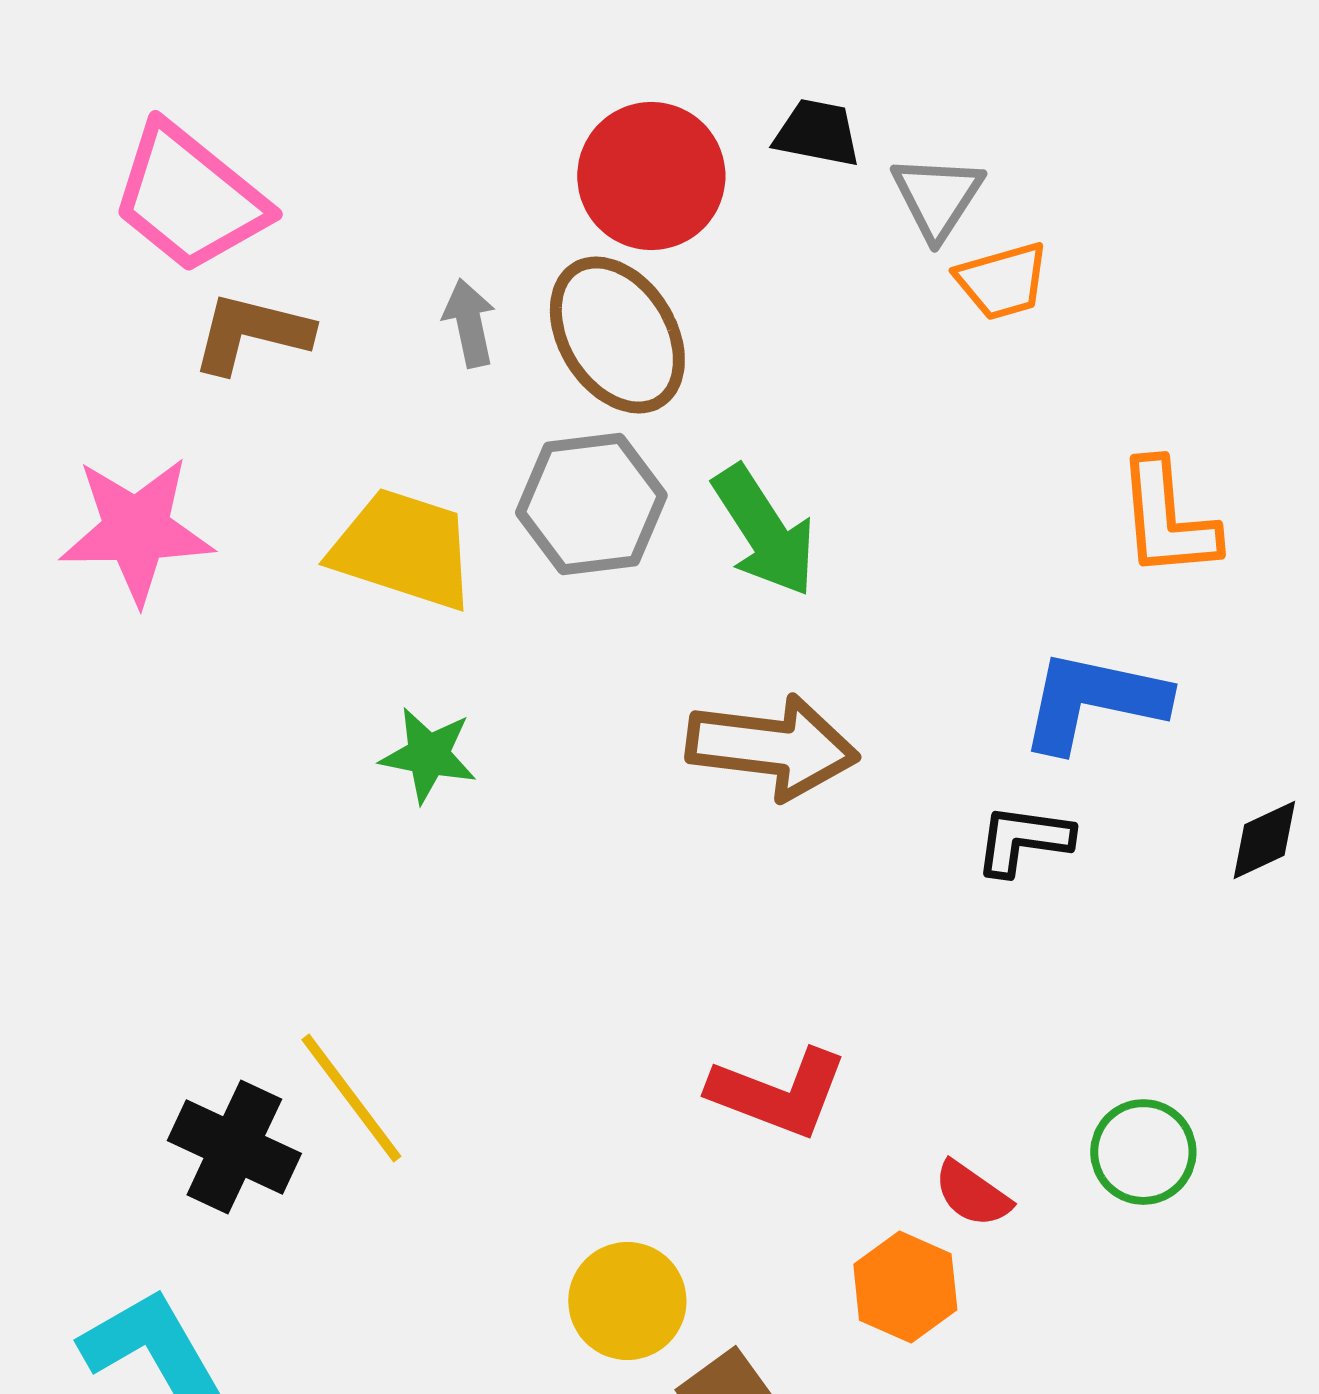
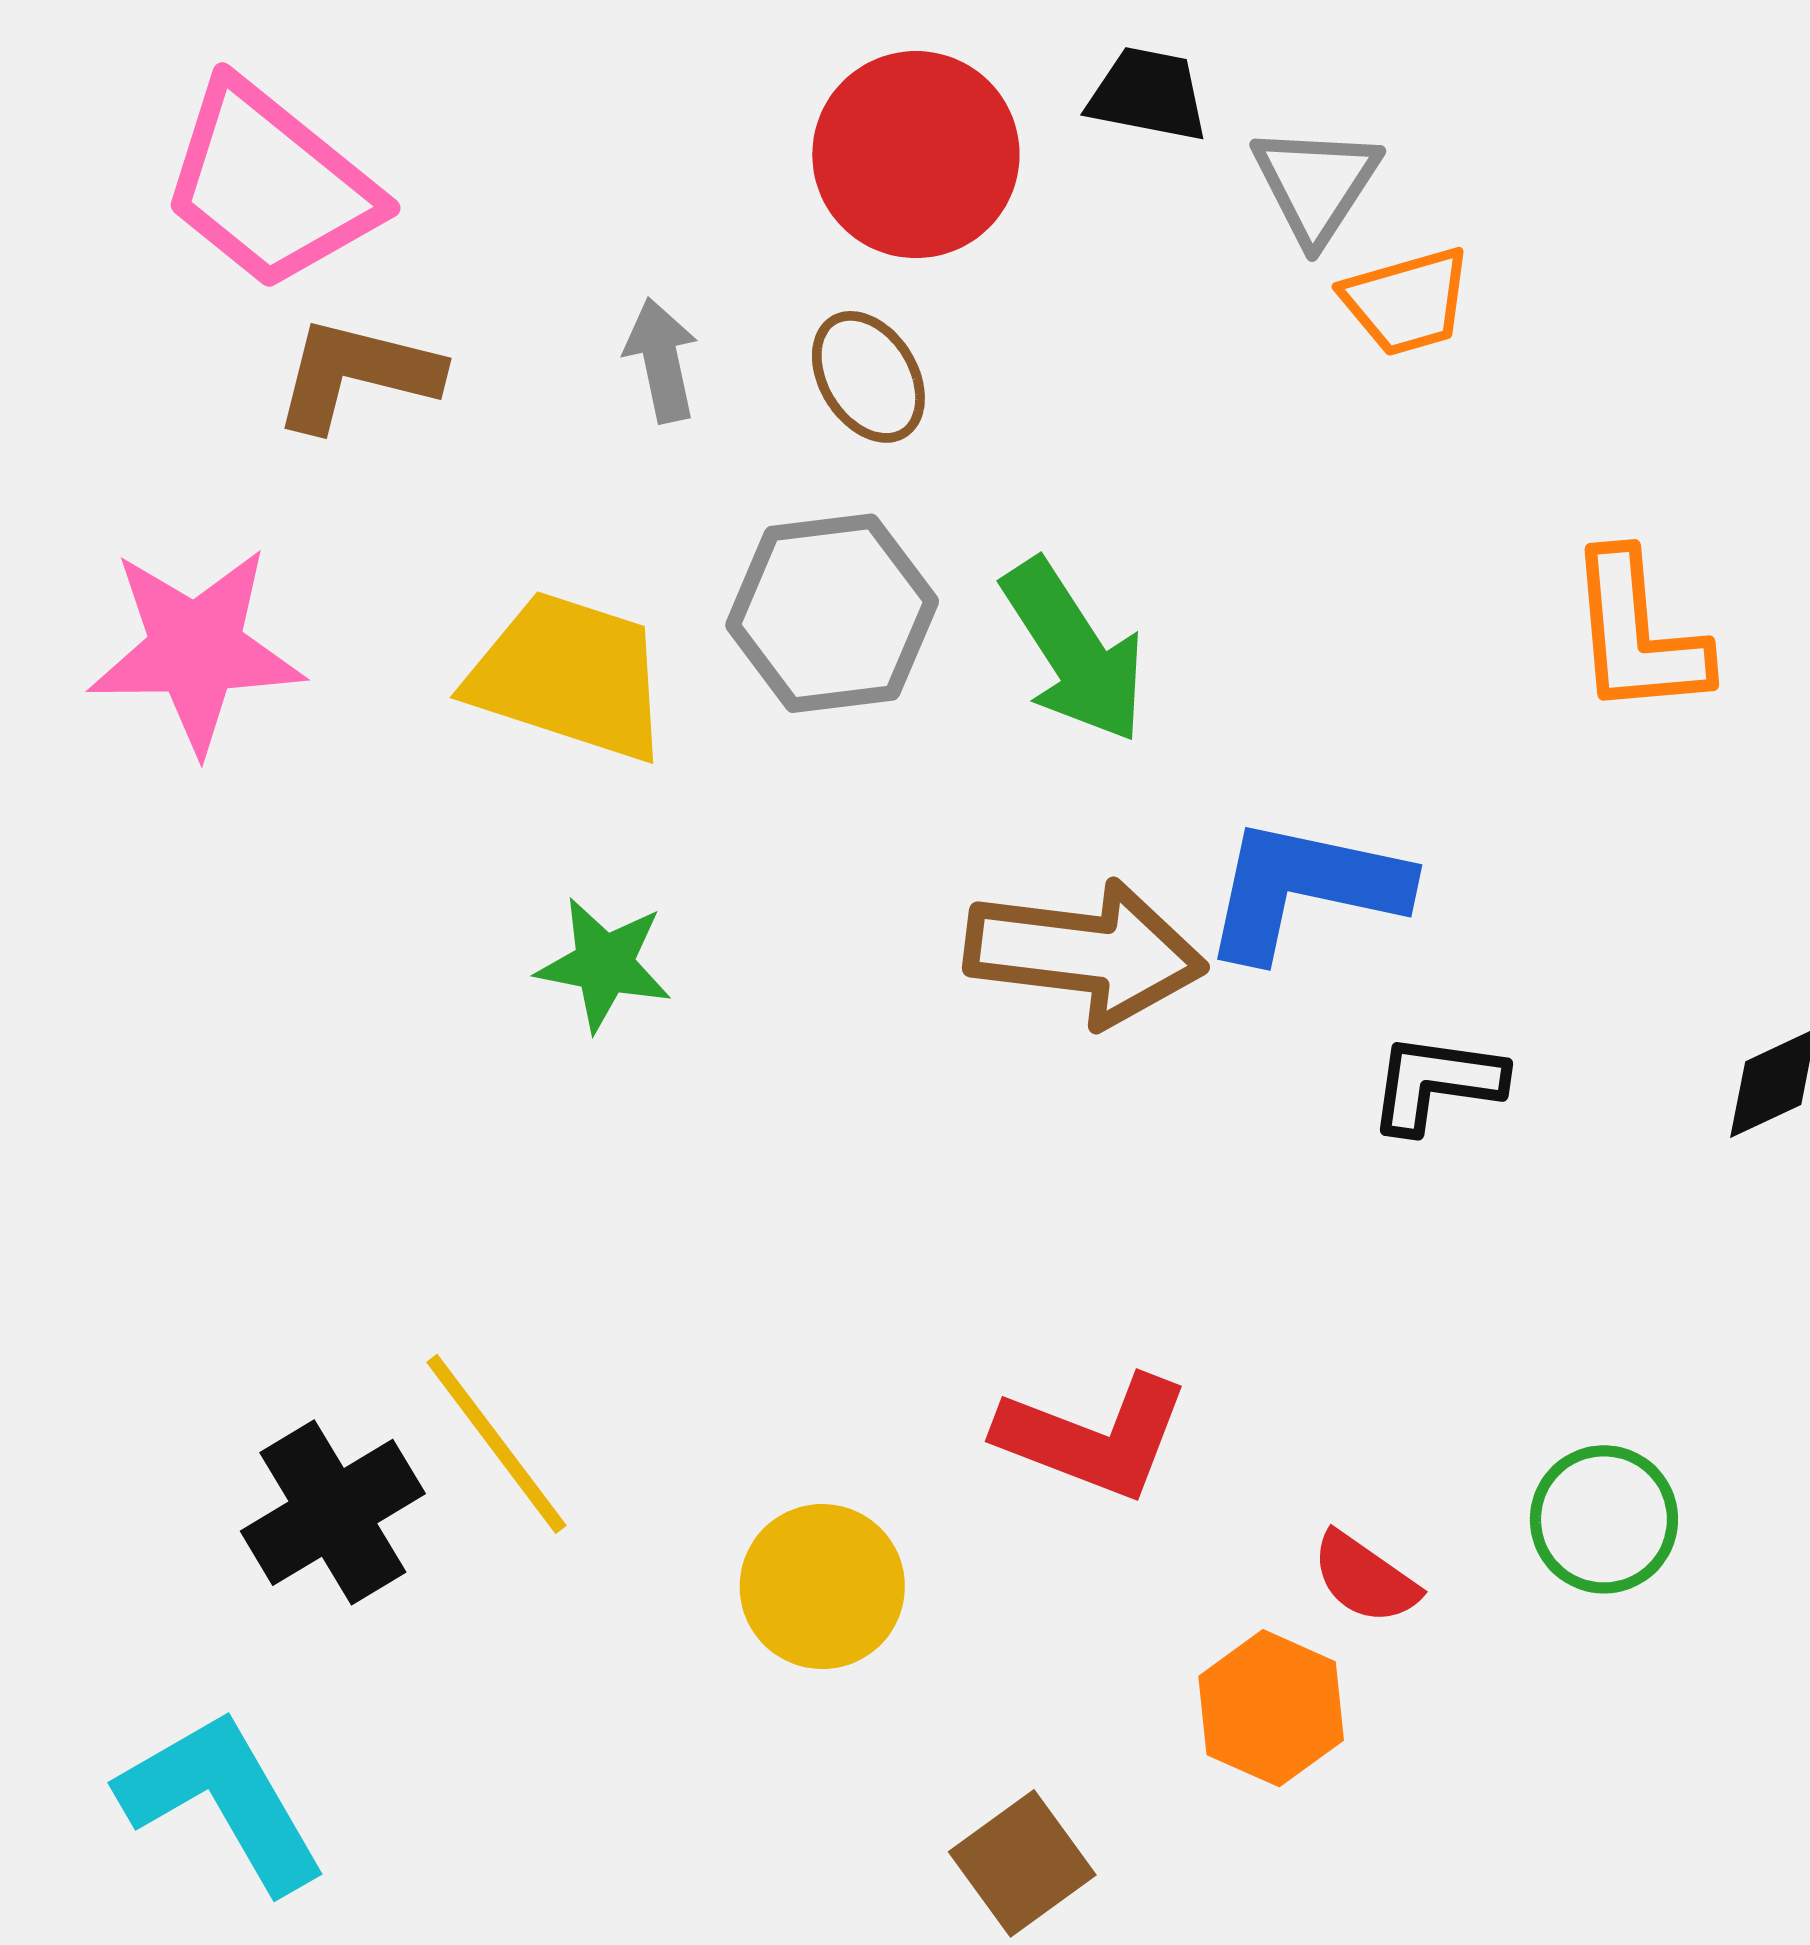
brown ellipse: (617, 335) -> (868, 377), size x0.6
blue L-shape: (1093, 701) -> (1305, 889), moved
black cross: (234, 1147) -> (333, 1512), turned 34
yellow circle: (627, 1301) -> (822, 1587), moved

